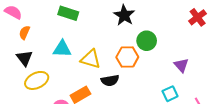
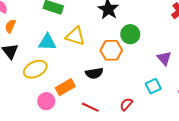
yellow triangle: (91, 59) -> (75, 36), moved
yellow ellipse: (37, 80) -> (35, 69), moved

